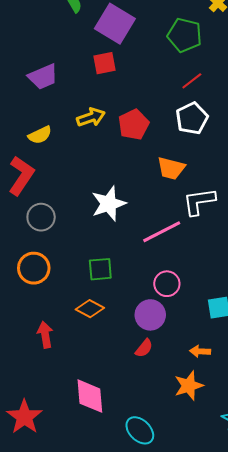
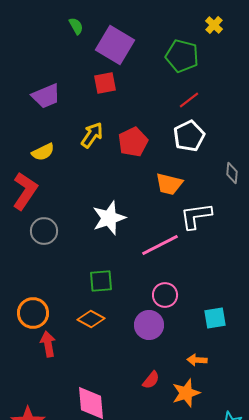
yellow arrow: (91, 117) -> (92, 135), turned -36
orange circle: (34, 268) -> (33, 313), moved
red semicircle: (144, 348) -> (151, 380), moved

